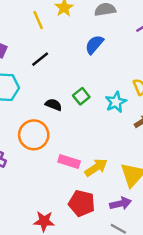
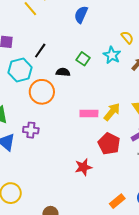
black line: (40, 59) -> (40, 51), moved
orange circle: (34, 135) -> (42, 92), moved
red pentagon: (82, 203) -> (109, 144), turned 30

